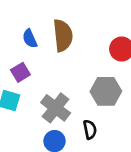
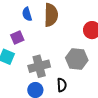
gray cross: (56, 108) -> (39, 66), turned 30

